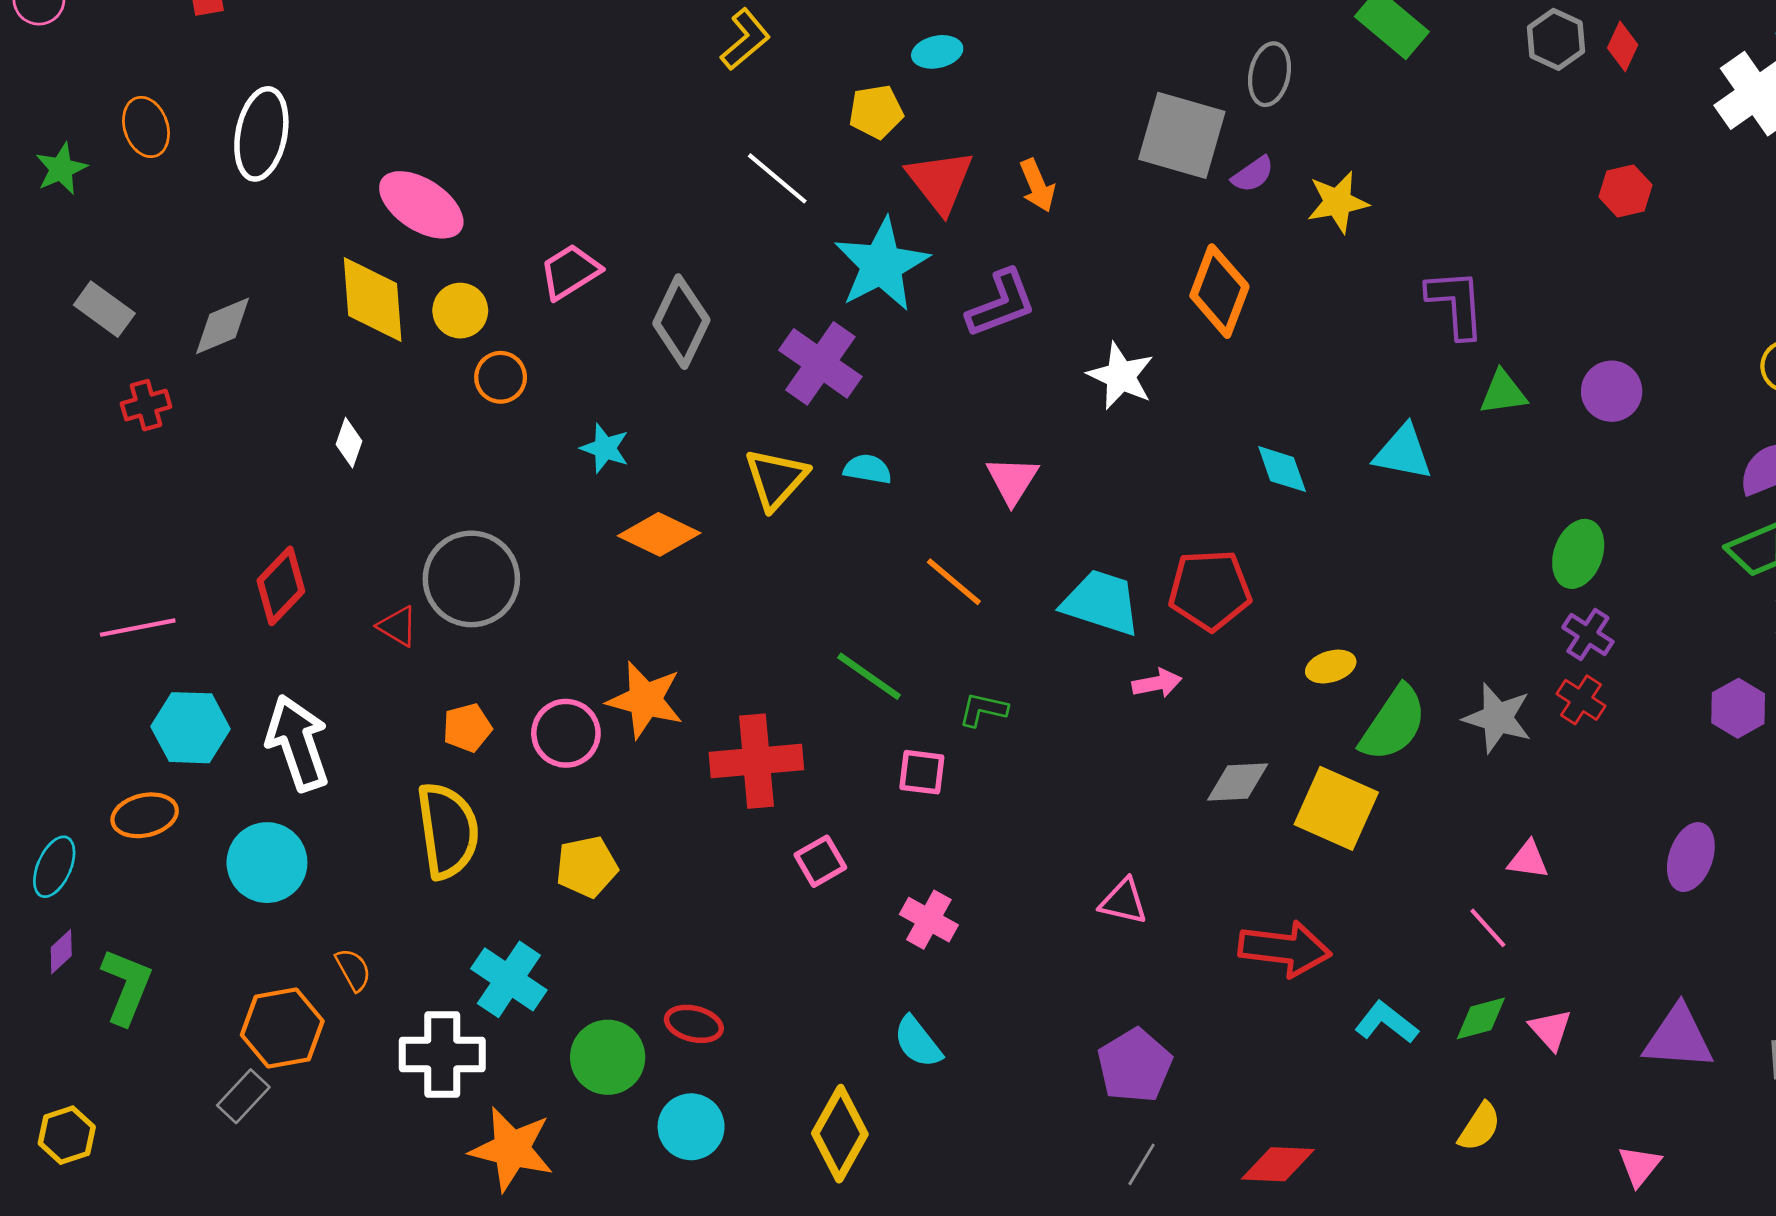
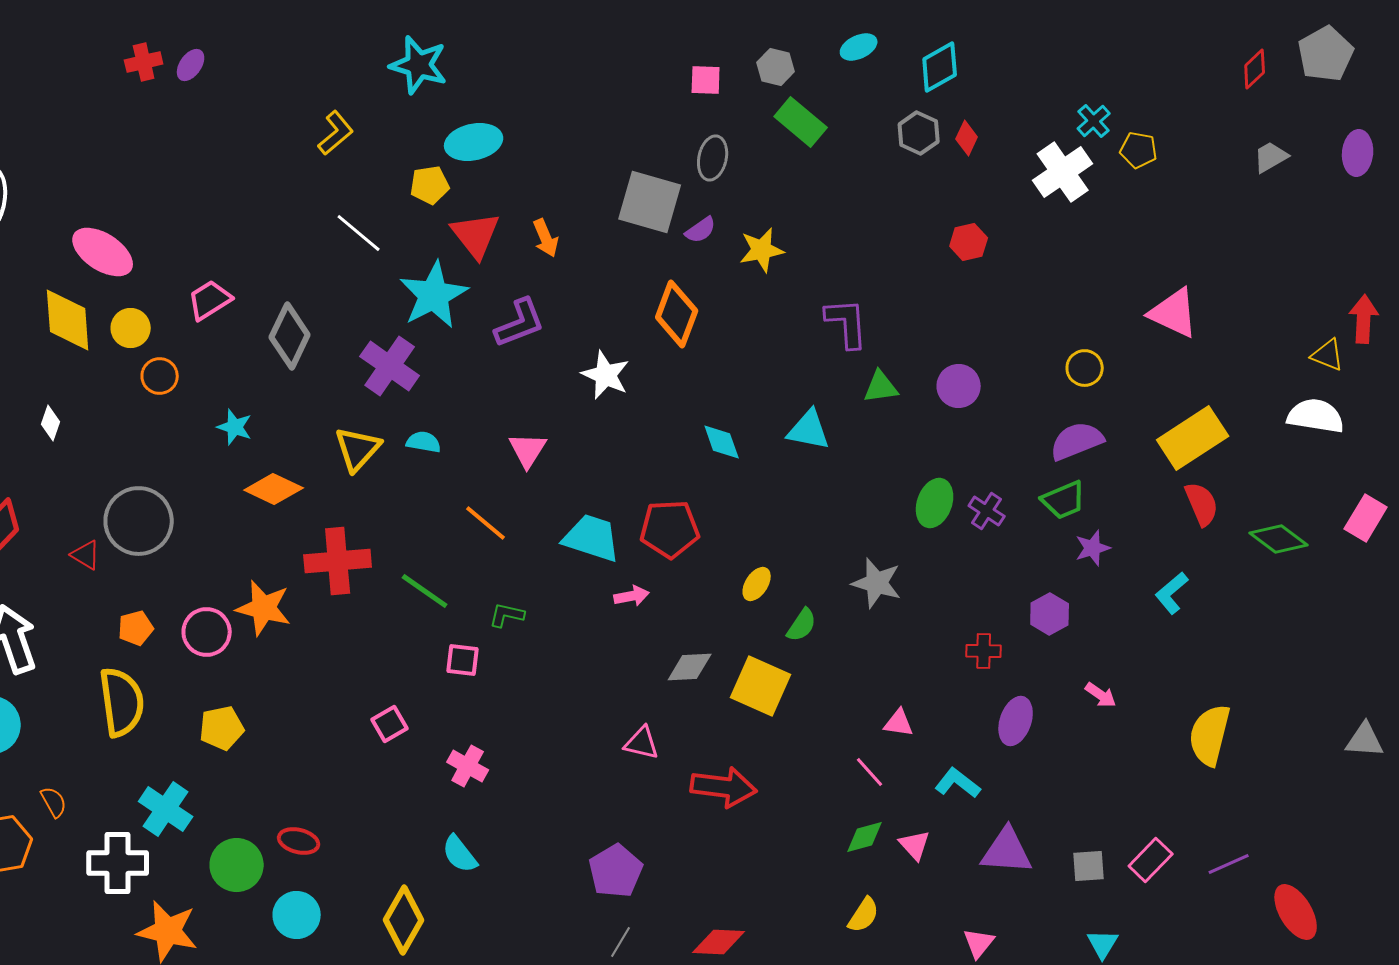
cyan ellipse: (937, 52) -> (474, 142), size x1.6
purple cross: (1588, 635) -> (987, 511), moved
yellow ellipse: (1331, 667) -> (757, 584), turned -40
red cross: (1581, 700) -> (984, 651), moved, turned -32
gray star: (1498, 718) -> (877, 583), moved
green semicircle: (1393, 724) -> (802, 625), size x0.6
red cross: (756, 761) -> (338, 561), moved
pink triangle: (1124, 902) -> (642, 743), moved
cyan L-shape: (1386, 1022) -> (958, 783), moved

